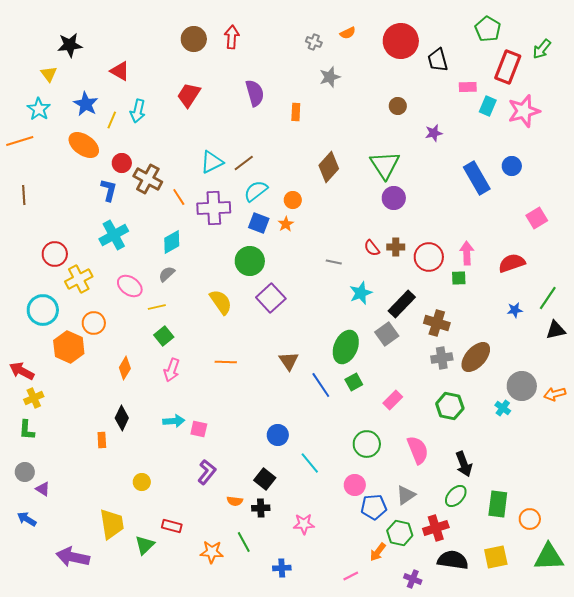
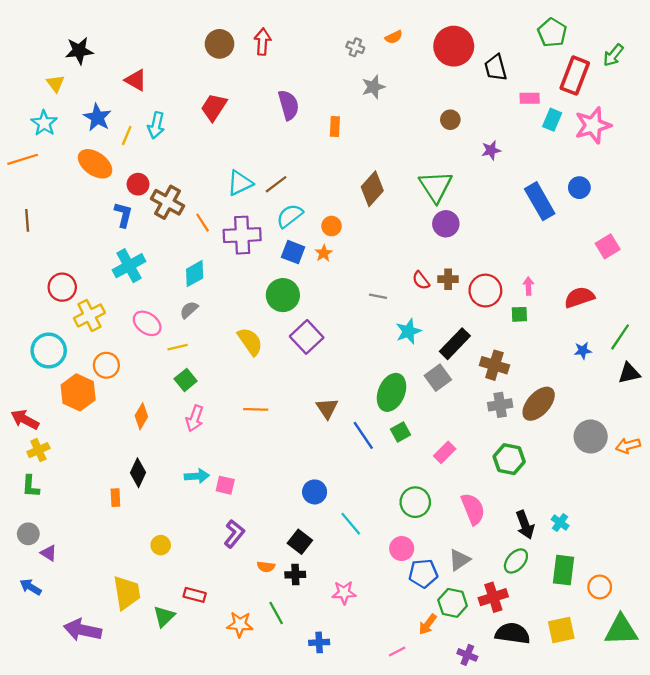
pink arrow: (467, 253) -> (528, 286), size x0.7
cyan cross: (503, 408) -> (560, 523), moved

